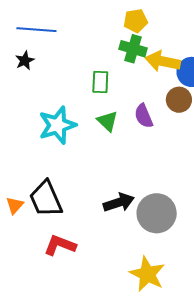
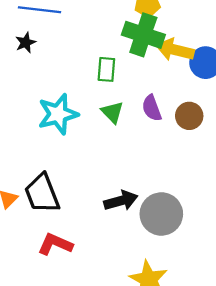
green cross: (133, 49) -> (143, 35), size x1.4
brown circle: (179, 100) -> (189, 116), moved

